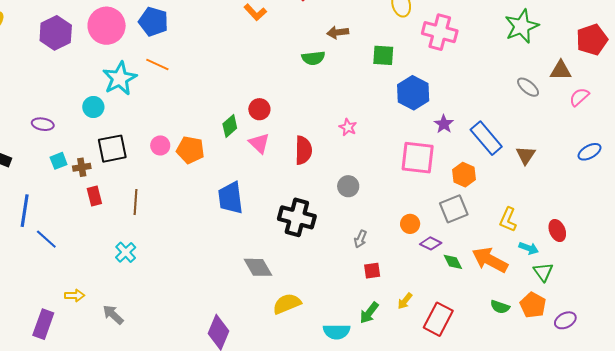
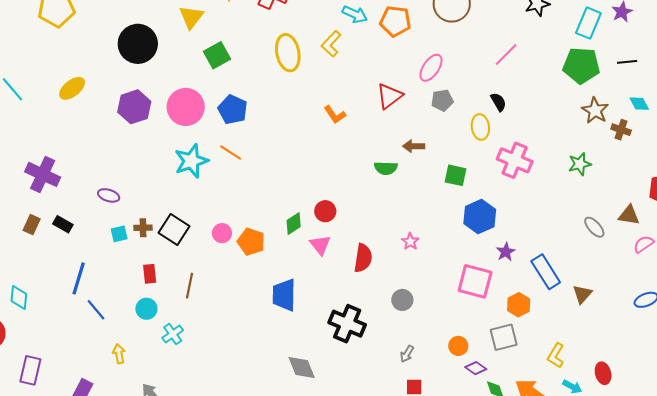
green star: (522, 26) -> (580, 164), moved, size x0.7
cyan circle: (93, 107) -> (146, 309), moved
black square: (112, 149) -> (174, 229), turned 36
brown cross: (82, 167) -> (143, 228), moved
yellow arrow: (75, 295) -> (119, 354), moved, turned -108

